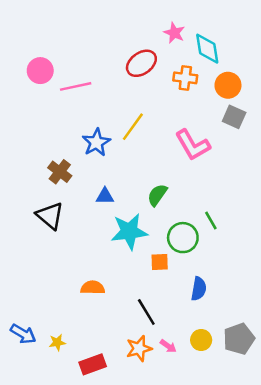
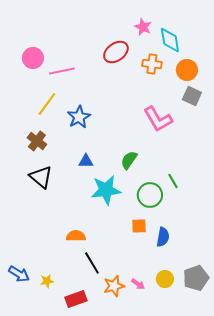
yellow line: (133, 127) -> (47, 104), moved
brown cross: (60, 172) -> (37, 141), moved
orange square: (160, 262) -> (139, 226), moved
black line: (146, 312) -> (92, 263), moved

